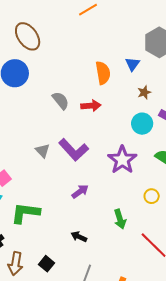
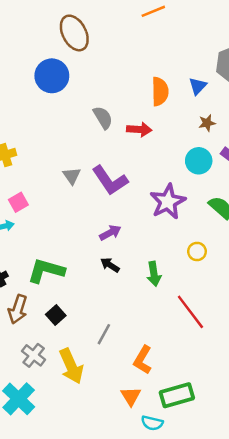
green L-shape: (25, 213) -> (46, 271), moved
black arrow: (79, 237) -> (110, 265), moved

